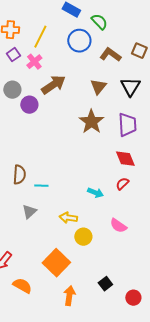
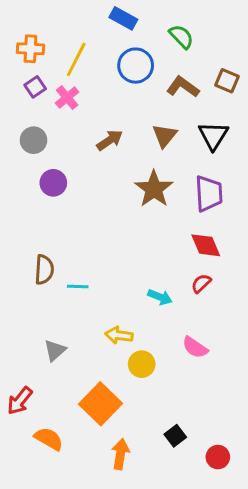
green semicircle: (99, 22) -> (181, 37), moved
brown arrow: (53, 85) -> (110, 140), moved, size x0.7
purple circle: (29, 105) -> (53, 183), moved
gray triangle: (29, 212) -> (55, 350), moved

